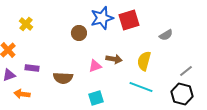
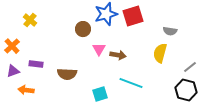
gray semicircle: (166, 35) -> (170, 31), turned 40
yellow semicircle: (144, 61) -> (160, 53), moved
pink triangle: (95, 66) -> (99, 49), moved, turned -40
cyan line: (141, 87) -> (131, 83), moved

